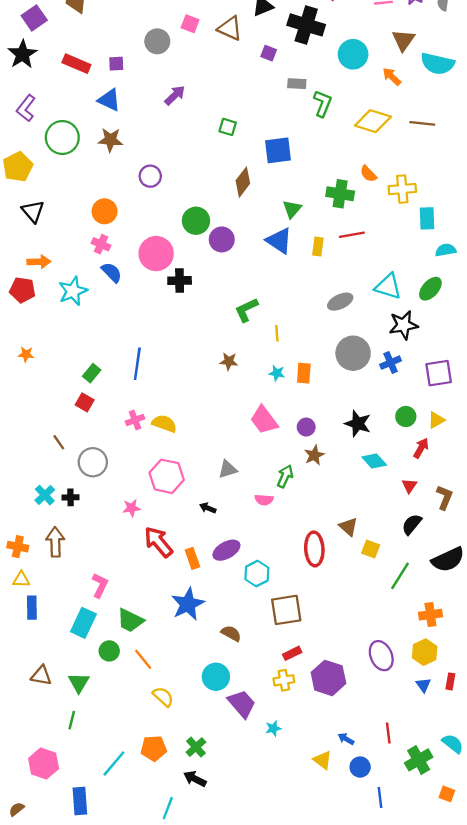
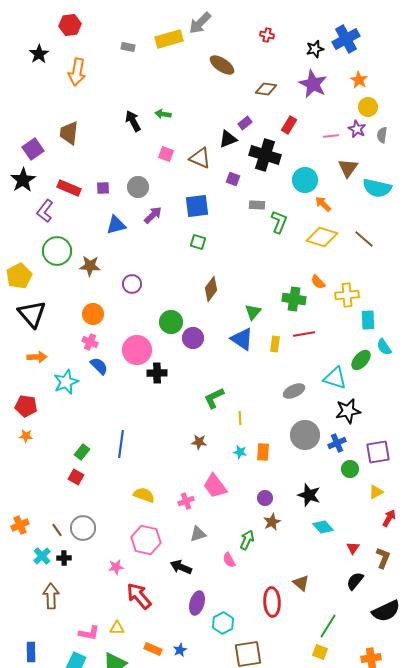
gray circle: (157, 41) -> (138, 187), moved
orange arrow: (392, 77) -> (323, 204), moved
blue triangle: (109, 100) -> (116, 225), moved, turned -40
purple L-shape: (26, 108) -> (45, 211), moved
brown line: (422, 123) -> (364, 239), turned 35
brown star: (110, 140) -> (90, 266), moved
blue square: (278, 150) -> (197, 206), moved
black triangle: (33, 211) -> (32, 314), size x1.4
cyan semicircle: (446, 250) -> (384, 347), turned -114
green ellipse: (430, 289) -> (361, 360), moved
red pentagon: (22, 290) -> (26, 406), moved
green circle: (406, 416) -> (350, 469), moved
pink cross: (135, 420) -> (186, 501), moved
pink trapezoid: (264, 420) -> (215, 486), moved
brown line: (59, 442) -> (57, 530), moved
red arrow: (421, 448) -> (389, 518), moved
pink semicircle: (264, 500) -> (229, 560), turned 56
black arrow: (208, 508) -> (181, 567), size x1.5
orange cross: (18, 547) -> (20, 525), moved, turned -36
yellow square: (371, 549) -> (320, 652), moved
purple ellipse: (226, 550) -> (197, 603), turned -45
orange rectangle: (192, 558) -> (153, 649), moved, turned -48
green line: (400, 576) -> (328, 626), moved
yellow triangle: (21, 579) -> (117, 628), moved
pink L-shape: (100, 585) -> (89, 633), turned 75
blue star: (188, 604) -> (180, 650), moved, size x0.5

